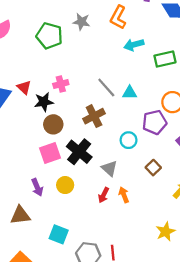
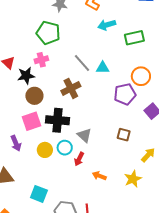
green pentagon: (49, 36) -> (48, 33), moved
cyan circle: (129, 140) -> (65, 148), moved
black cross: (79, 152) -> (57, 120), turned -35
brown square: (153, 168) -> (124, 135), turned -32
purple arrow: (37, 187) -> (16, 143), moved
orange arrow: (124, 195) -> (99, 176), moved, turned -48
yellow star: (166, 232) -> (133, 179), moved

